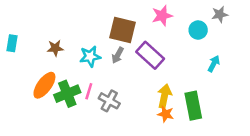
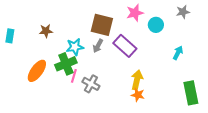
cyan circle: (198, 30) -> (156, 25), moved
brown star: (55, 48) -> (46, 31), moved
green cross: (67, 94) -> (66, 64), moved
green rectangle: (193, 106) -> (191, 93), moved

